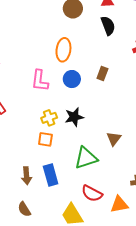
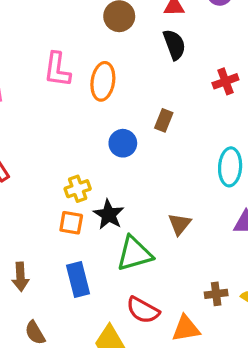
blue circle: (72, 79) -> (123, 143), moved
pink L-shape: (40, 81) -> (57, 70), moved
black star: (74, 117) -> (109, 215), moved, turned -30
brown arrow: (26, 176) -> (20, 277), moved

